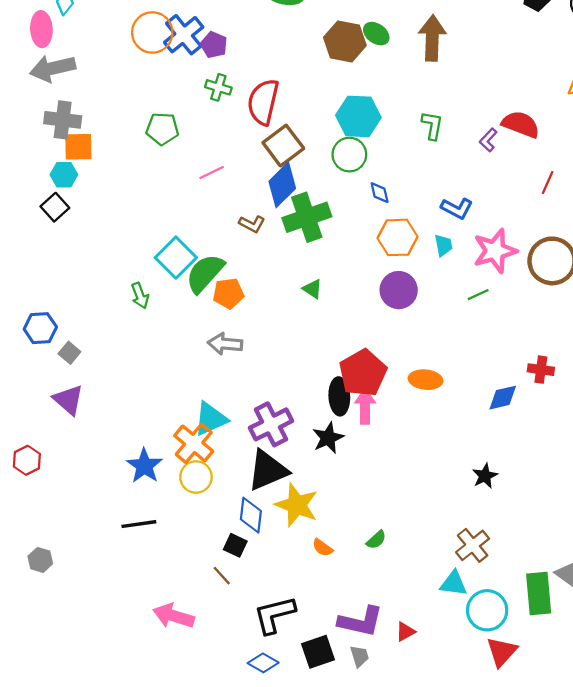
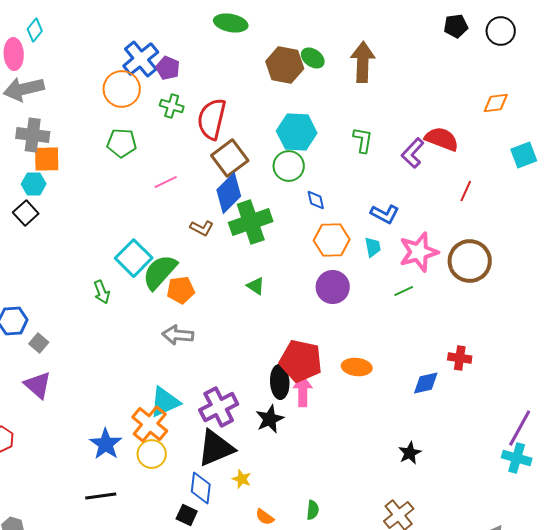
orange circle: (152, 32) -> (122, 89), moved
purple L-shape: (488, 140) -> (413, 153), size x1.4
red pentagon: (363, 373) -> (301, 361), turned -30
yellow star: (297, 505) -> (242, 479), size x0.5
green semicircle: (376, 540) -> (313, 510), turned -42

